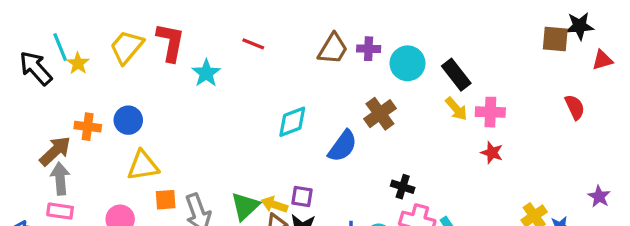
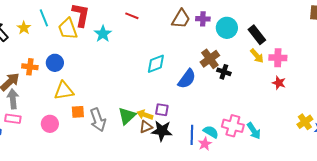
cyan line: (60, 47) -> (44, 18), moved
yellow trapezoid: (127, 47) -> (68, 29), moved, turned -60
black cross: (403, 187) -> (224, 72), moved

